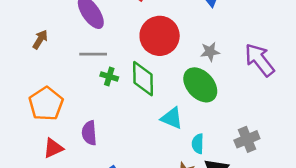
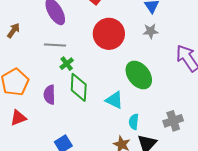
gray star: (210, 52) -> (151, 31), moved
green cross: (109, 76) -> (67, 64), turned 32
green diamond: (143, 79) -> (79, 87), moved
purple semicircle: (89, 133) -> (50, 95), moved

